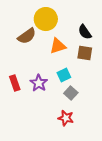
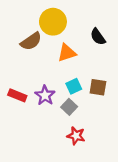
brown square: (85, 53) -> (98, 87), moved
red rectangle: (15, 83) -> (17, 95), turned -49
gray square: (71, 93) -> (69, 107), moved

